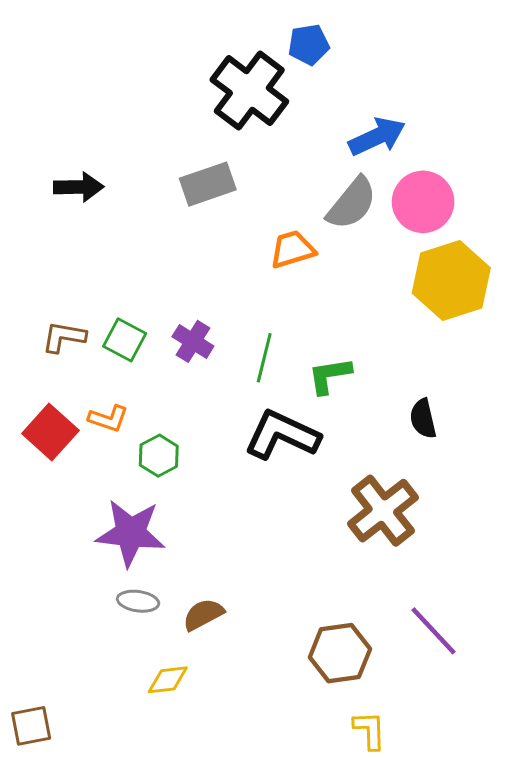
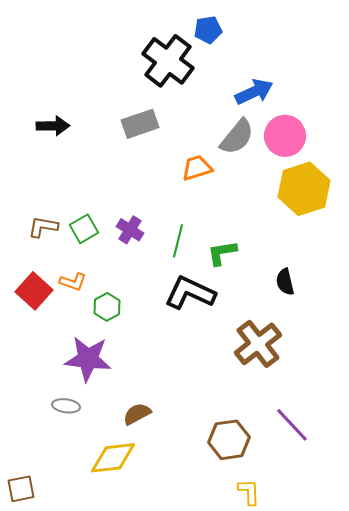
green square: (125, 340) -> (84, 229), turned 32
gray ellipse: (138, 601) -> (66, 406), moved
yellow diamond: (168, 680) -> (113, 458), size x1.6

